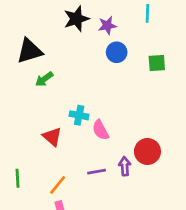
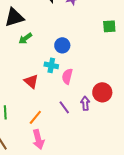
blue circle: (117, 52) -> (62, 45), moved
pink semicircle: (101, 130) -> (67, 76), turned 42
purple line: (97, 172) -> (64, 107), turned 64

